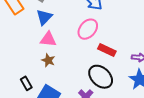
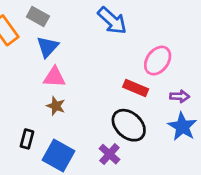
pink ellipse: (88, 29) -> (158, 61), moved
black rectangle: (26, 83) -> (27, 139), turned 48

